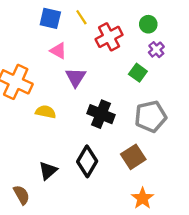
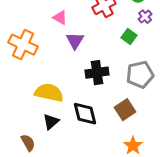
yellow semicircle: (46, 112) -> (49, 93), moved, size x1.6
black cross: (101, 114) -> (97, 73), turned -30
black diamond: (87, 161) -> (85, 114), turned -44

